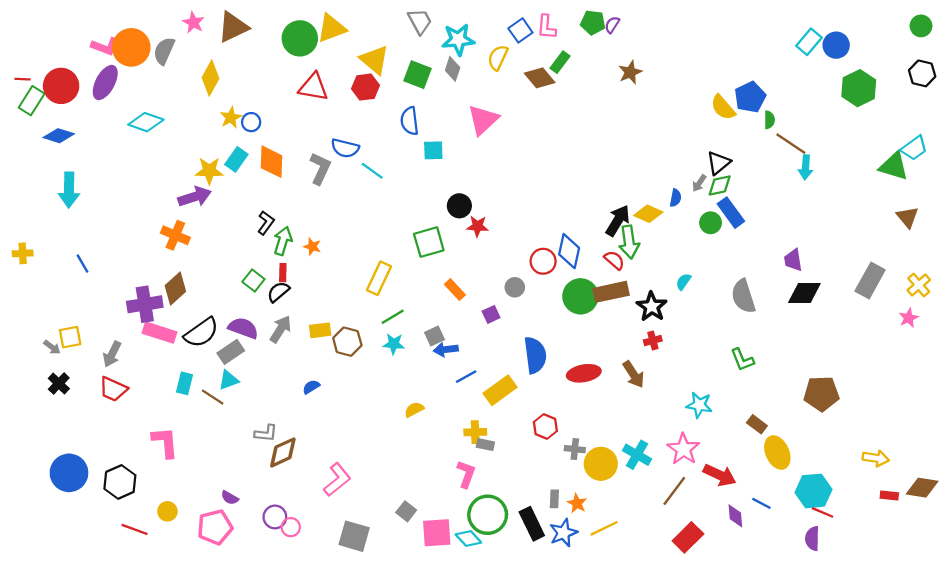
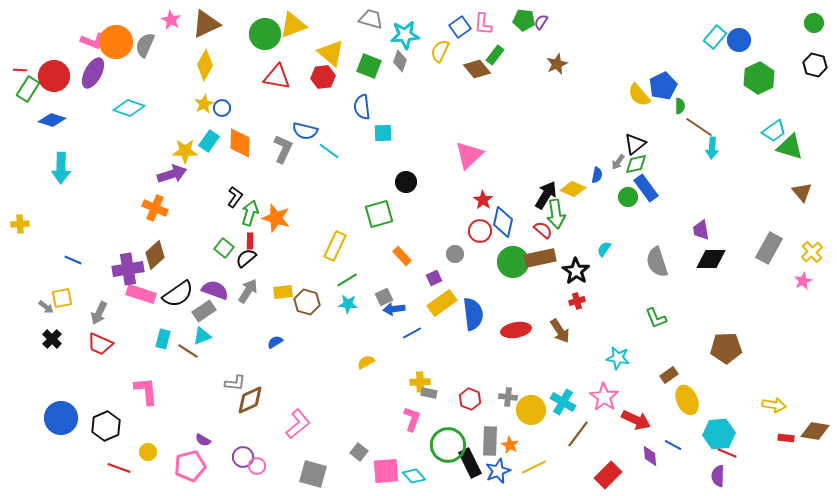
gray trapezoid: (420, 21) -> (371, 19), turned -45
yellow diamond: (210, 78) -> (205, 65), moved
pink triangle: (483, 120) -> (469, 155), moved
cyan trapezoid: (914, 148) -> (774, 131), moved
red star: (477, 226) -> (483, 200), moved, turned 30
orange star: (312, 247) -> (276, 218), size x1.8
blue line: (83, 264) -> (73, 260), moved, turned -36
yellow rectangle: (500, 390) -> (442, 303), moved
brown rectangle: (757, 424) -> (669, 375), turned -72
red hexagon: (545, 426) -> (470, 399), moved
brown line: (674, 491) -> (578, 434), moved
gray rectangle: (554, 499) -> (490, 441), size x1.8
green circle: (488, 515) -> (448, 445), moved

